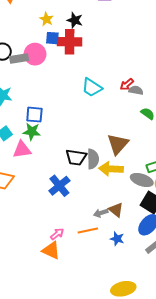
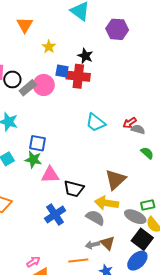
yellow star: (47, 19) -> (49, 47), moved
gray rectangle: (19, 59) -> (28, 88), turned -36
pink triangle: (22, 150) -> (50, 175), moved
gray semicircle: (93, 159) -> (95, 218), moved, turned -66
pink arrow: (57, 234) -> (33, 262), moved

